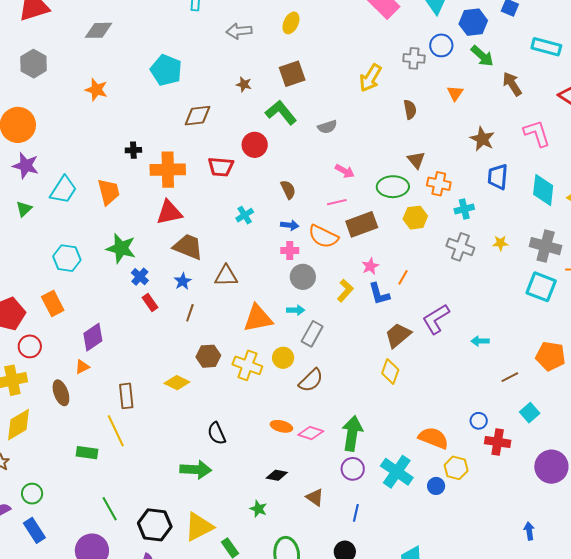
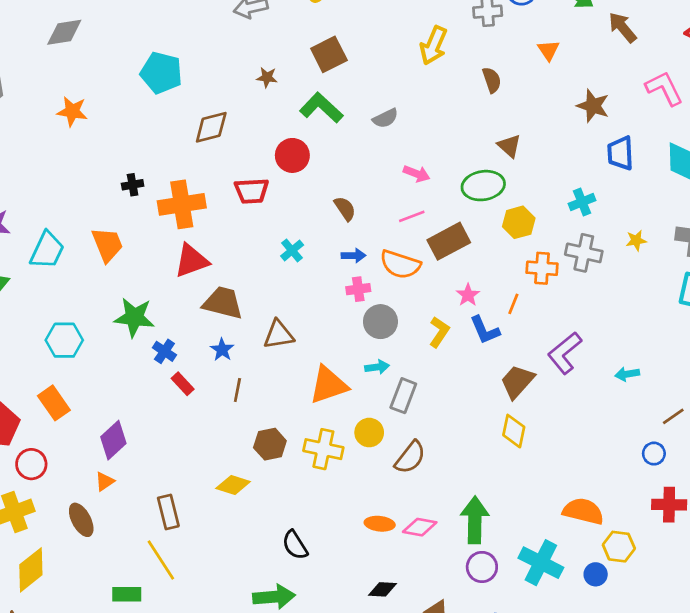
orange cross: (439, 184) -> (542, 268), moved
blue circle: (479, 421) -> (654, 454), moved

